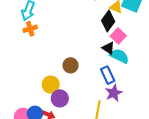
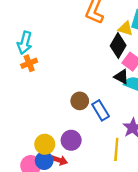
blue rectangle: (108, 75) -> (101, 110), moved
yellow circle: (51, 85) -> (45, 144), moved

